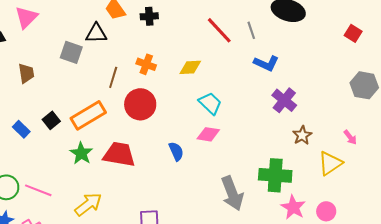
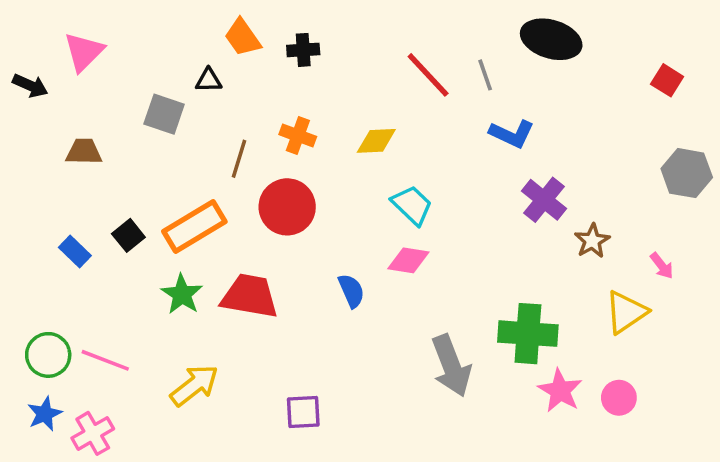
black triangle: (96, 33) -> (209, 80), size x0.7
brown trapezoid: (26, 73) -> (84, 152), turned -80
brown star: (302, 135) -> (592, 241), moved

